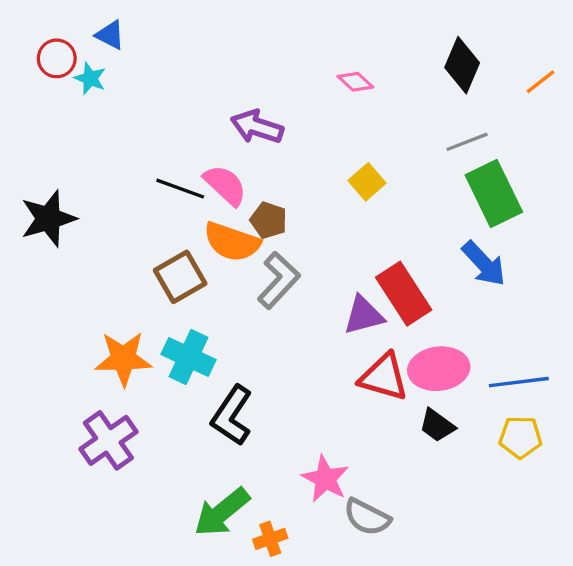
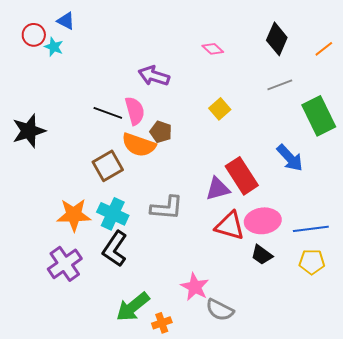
pink semicircle: (225, 185) -> (135, 111), turned 32
green rectangle: (494, 194) -> (319, 116), moved
gray L-shape: (279, 280) -> (167, 208), moved, turned 52
black L-shape: (232, 415) -> (115, 249), moved

